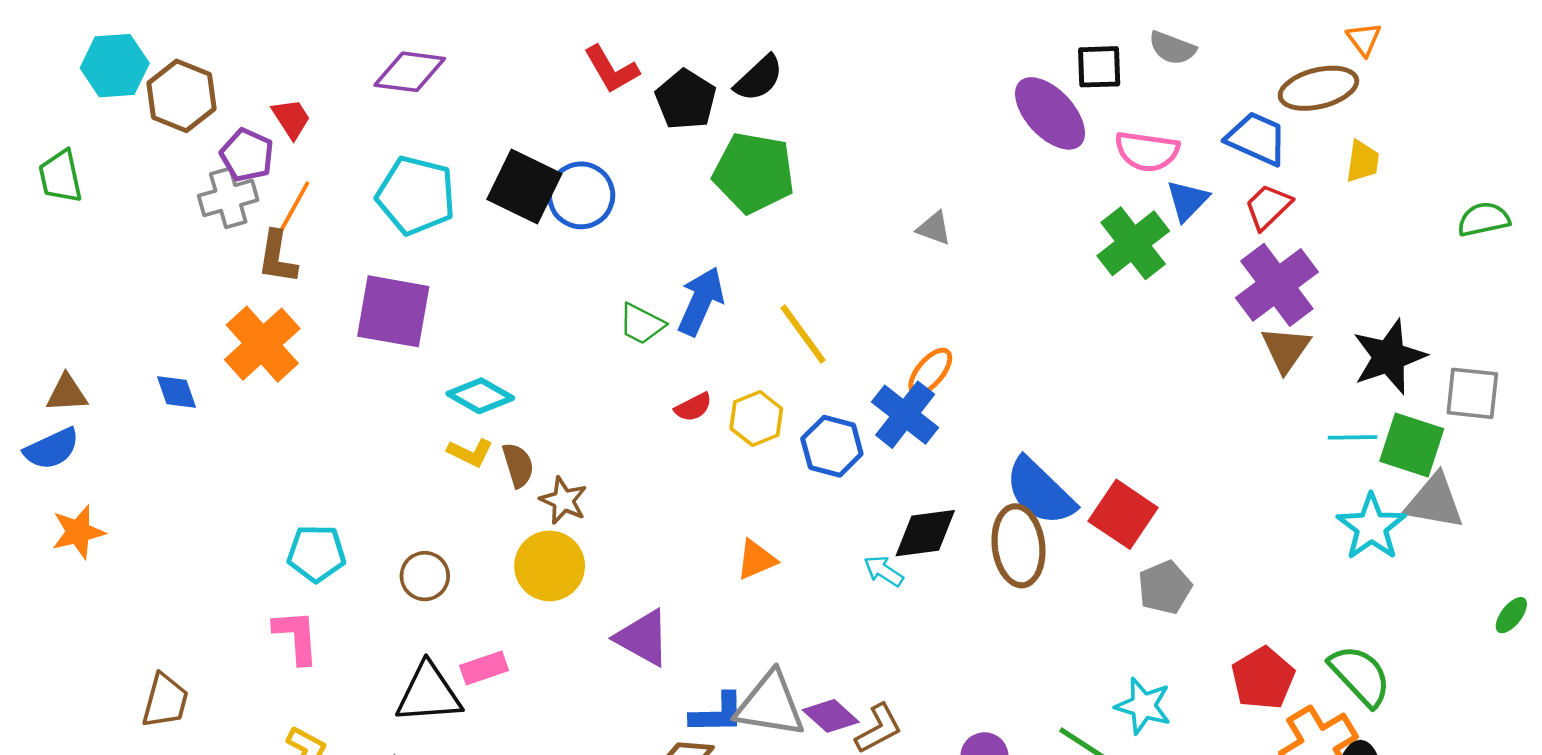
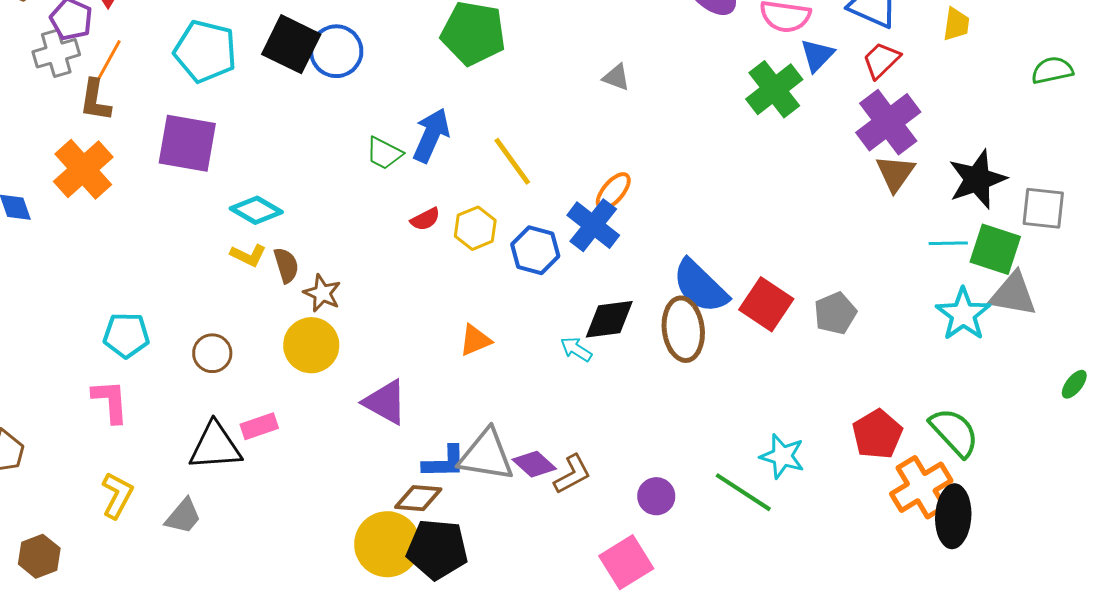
gray pentagon: (1165, 587) -> (835, 313), moved

